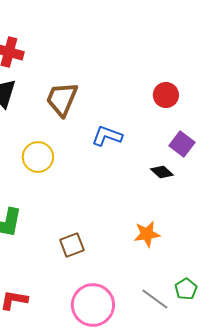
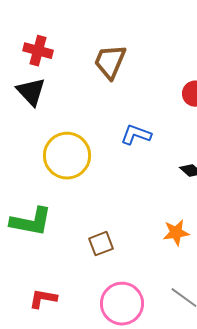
brown trapezoid: (62, 99) -> (110, 62), moved
yellow circle: (38, 157) -> (67, 156), size x1.5

